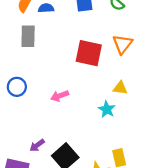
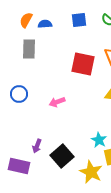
cyan star: (107, 109) -> (99, 140), moved
purple arrow: (37, 145) -> (37, 146), turned -32

